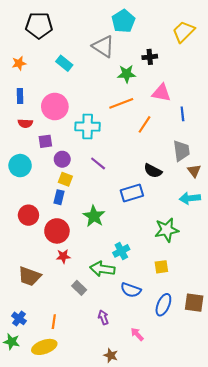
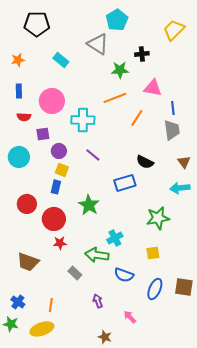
gray trapezoid: (181, 151) -> (172, 130), moved

